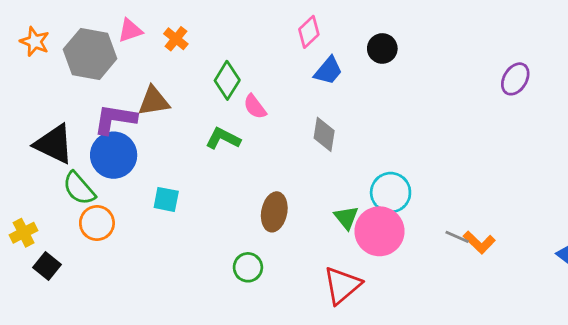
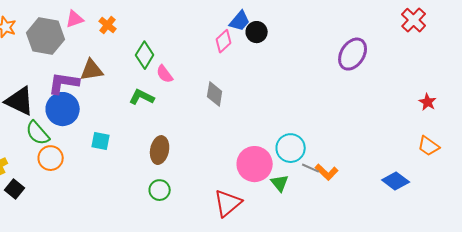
pink diamond: (309, 32) -> (224, 41), moved
blue trapezoid: (328, 71) -> (240, 21), moved
purple ellipse: (515, 79) -> (353, 54), size x1.4
cyan circle: (391, 193) -> (291, 148), moved
brown ellipse: (274, 212) -> (160, 150), moved
green triangle: (346, 217) -> (280, 183), moved

